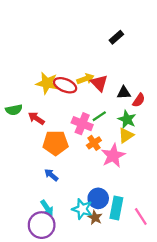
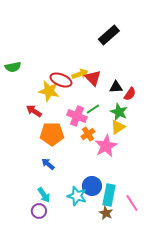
black rectangle: (116, 37) -> (109, 35), size x1.5
yellow star: (47, 83) -> (49, 91), moved
green semicircle: (14, 110) -> (13, 67), moved
brown star: (95, 218) -> (106, 213), moved
purple circle: (42, 225) -> (39, 211), size x0.6

